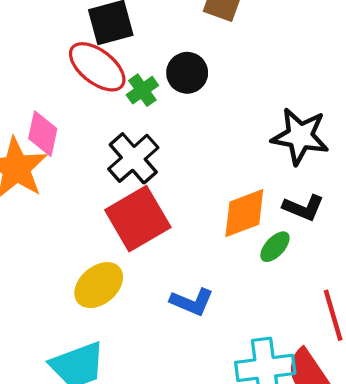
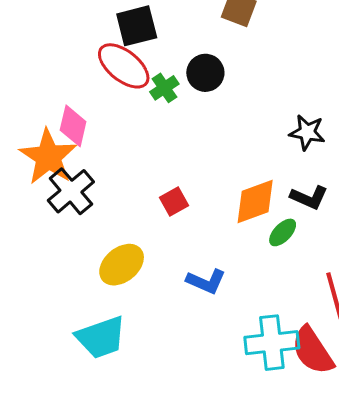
black star: (300, 136) -> (307, 132), size x0.7
black cross: (133, 158) -> (71, 191), moved
red square: (138, 219) -> (174, 202), moved, size x0.5

